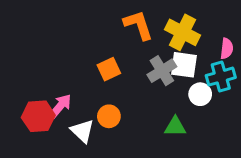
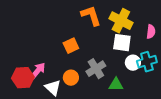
gray cross: (162, 71) -> (96, 69), moved
cyan cross: (221, 77) -> (147, 62), moved

